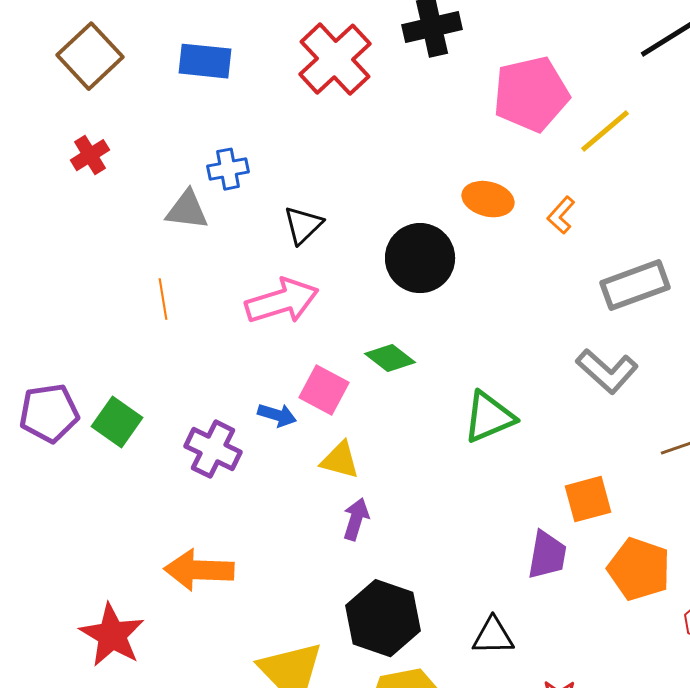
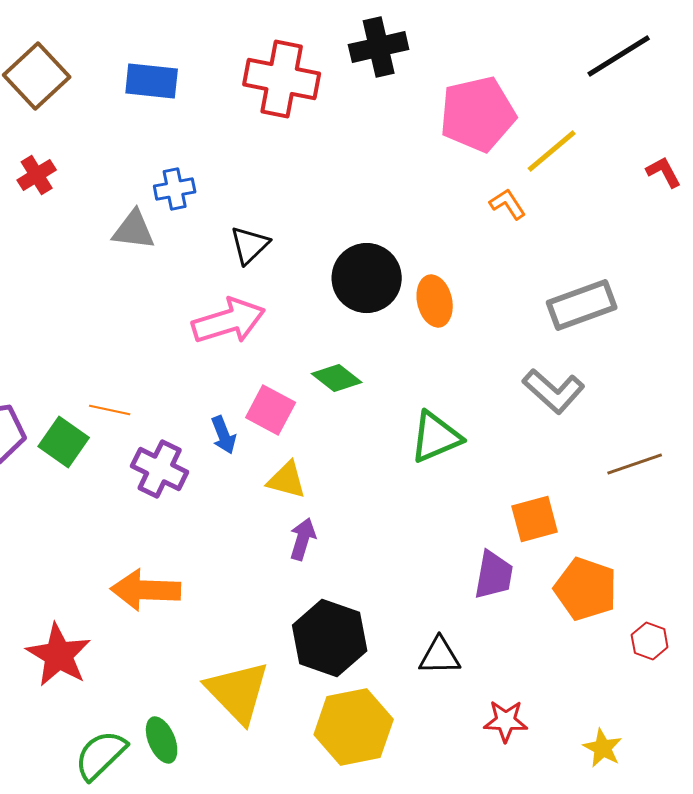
red cross: (335, 59) -> (282, 79), turned -36
orange ellipse: (488, 199) -> (435, 301), moved, turned 63
orange L-shape: (561, 215) -> (508, 204), moved, turned 105
orange line: (163, 299) -> (110, 410), moved, turned -69
blue arrow: (277, 415) -> (224, 435), turned 51

